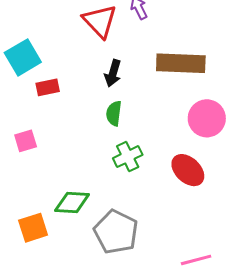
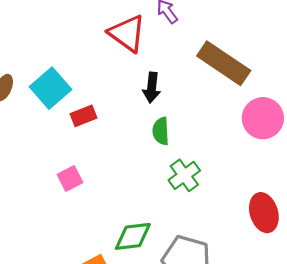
brown rectangle: (181, 63) -> (224, 63), turned 42
red ellipse: (188, 170) -> (264, 213), moved, turned 40

